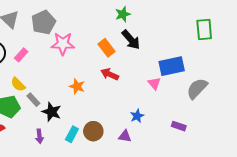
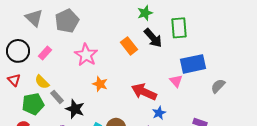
green rectangle: (204, 29) -> (179, 28), moved
pink star: (63, 44) -> (86, 55), moved, turned 30
red arrow: (110, 74) -> (144, 92), moved, size x1.4
gray semicircle: (197, 88) -> (218, 86), size x0.7

